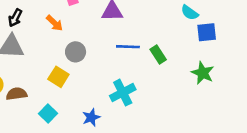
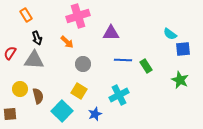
black arrow: (15, 18) -> (37, 38), turned -48
yellow square: (58, 77) -> (79, 91), moved
brown semicircle: (17, 94) -> (38, 96), turned 84
cyan square: (48, 114) -> (62, 111), size x1.5

